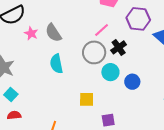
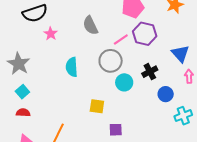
purple hexagon: (138, 19) -> (145, 34), moved
gray semicircle: (53, 33) -> (90, 25), moved
black cross: (119, 47) -> (150, 72), moved
blue circle: (132, 82) -> (166, 94), moved

